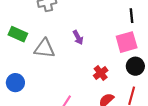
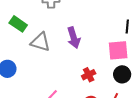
purple arrow: (78, 37) -> (74, 38), size x1.5

